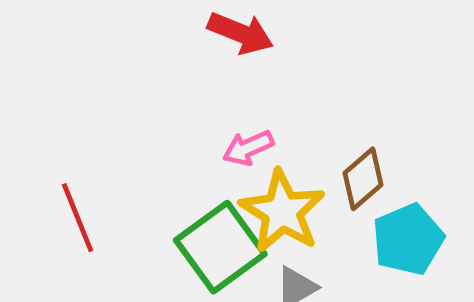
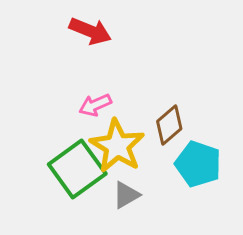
cyan pentagon: (408, 239) -> (198, 164), turned -30

